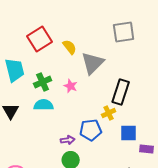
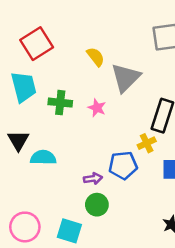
red square: (40, 39) -> (37, 44), moved
green cross: (43, 82) -> (60, 103), turned 30
cyan semicircle: (44, 105) -> (43, 158), moved

